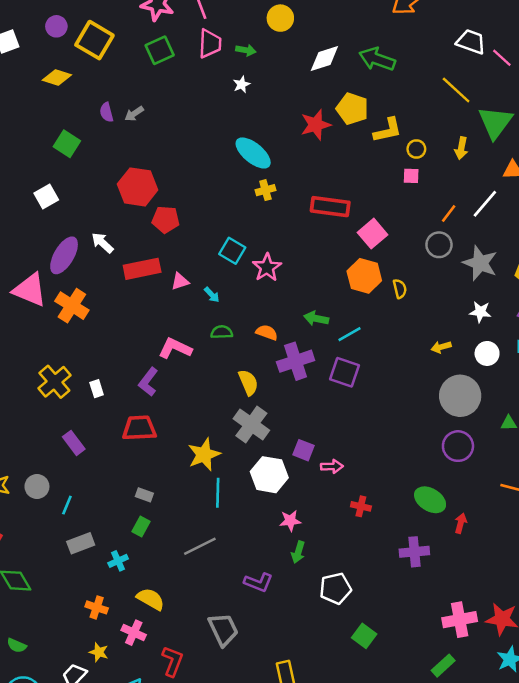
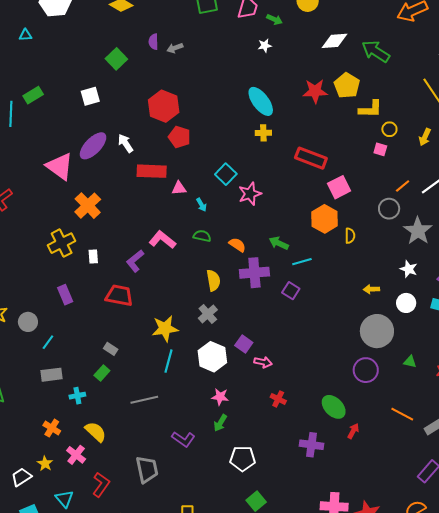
orange cross: (72, 306) -> (88, 206), moved
purple square: (344, 372) -> (291, 291), size x0.7
gray cross: (251, 425) -> (208, 314), size x0.7

